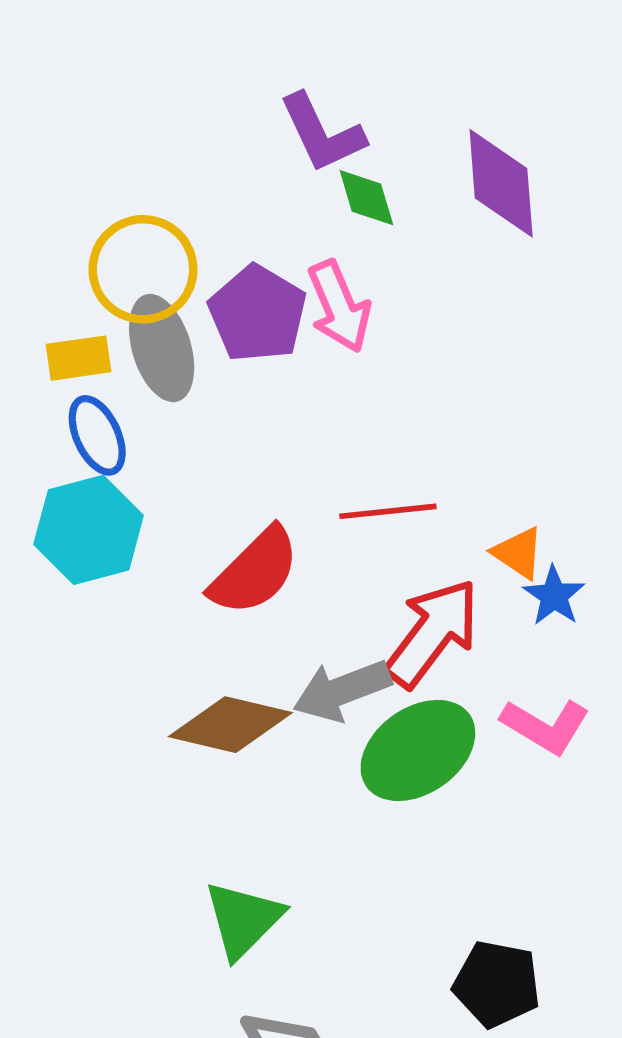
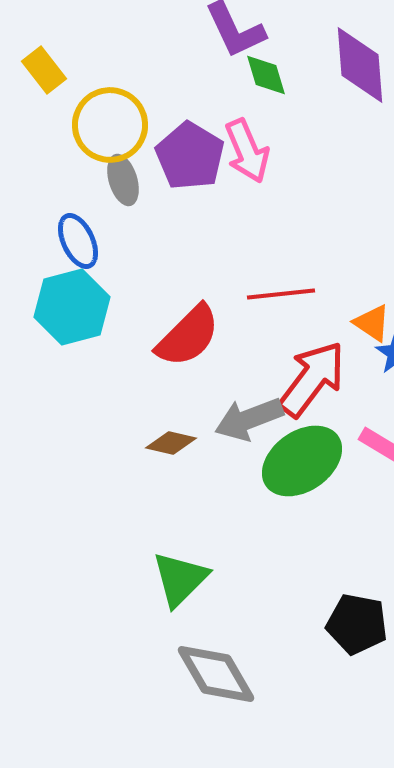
gray ellipse: (162, 348) -> (123, 180), size x0.7
yellow rectangle: (79, 358) -> (44, 70), moved, turned 60
brown diamond: (230, 725) -> (171, 443), size x0.6

